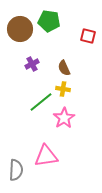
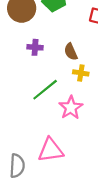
purple cross: (32, 64) -> (35, 47), turned 32
yellow cross: (63, 89) -> (81, 73), moved

